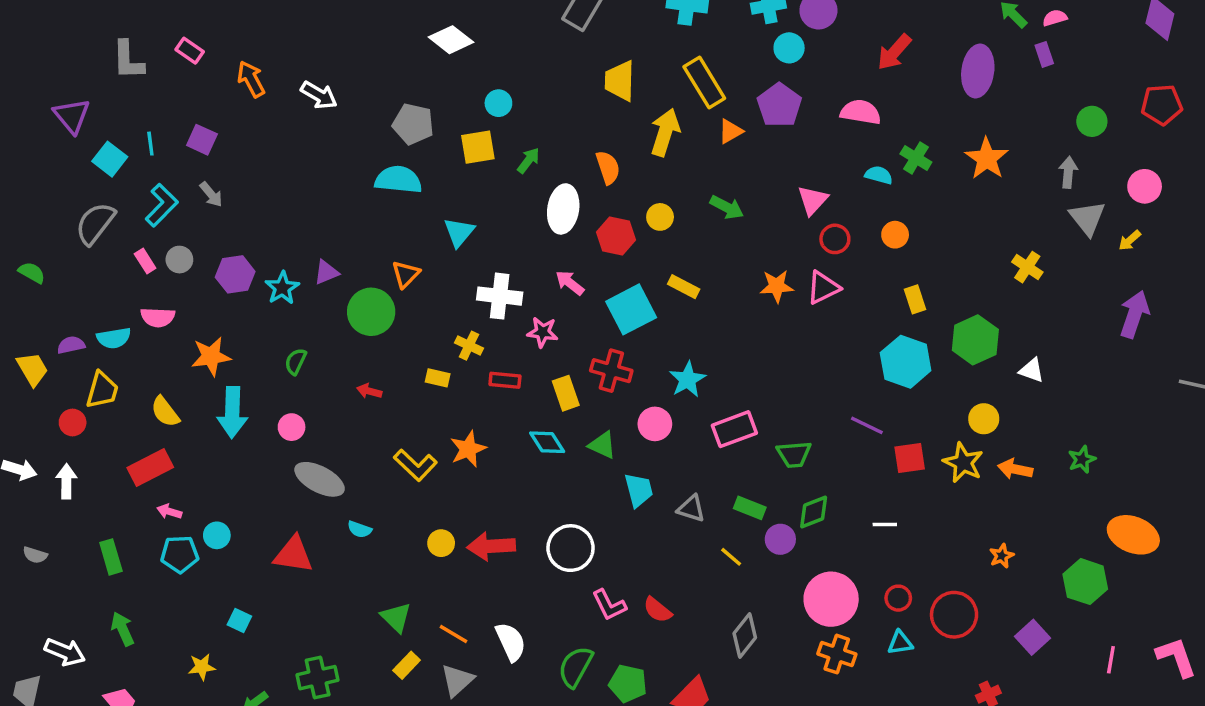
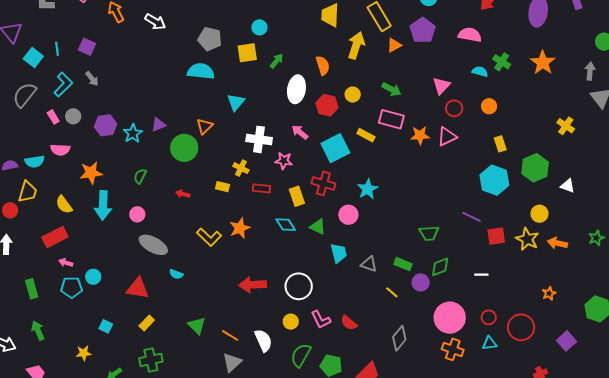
pink rectangle: (734, 429) -> (391, 119), moved, turned 35
yellow circle: (441, 543) -> (291, 322), moved
yellow rectangle: (407, 665) -> (147, 323), moved

